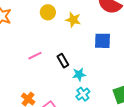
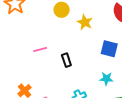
cyan star: (79, 74) -> (106, 79), moved

